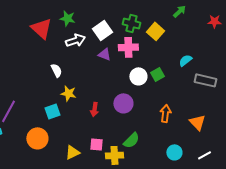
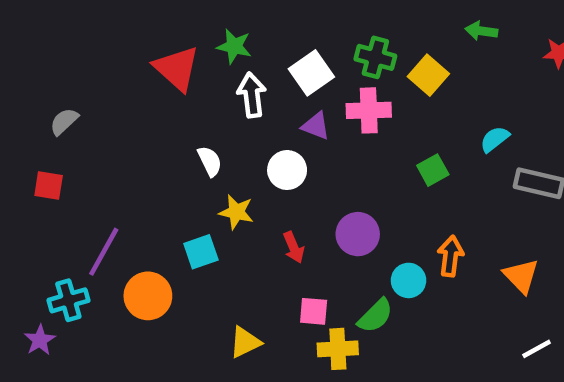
green arrow: (179, 11) -> (481, 31), turned -128
white arrow: (75, 40) -> (252, 95), turned -78
white circle: (138, 76) -> (287, 170), moved
red arrow: (94, 109) -> (294, 247), turned -32
orange circle: (37, 138) -> (148, 296), moved
pink square: (96, 144) -> (314, 311), moved
cyan circle: (174, 152) -> (409, 280), moved

